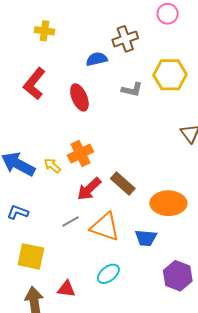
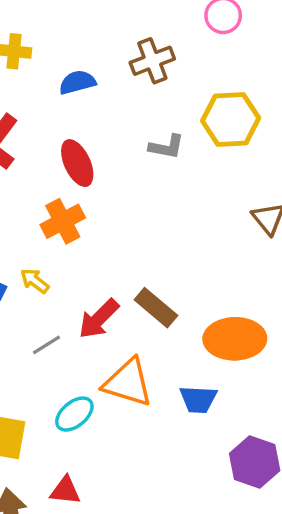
blue semicircle: (97, 59) -> (77, 82), moved
orange cross: (81, 154) -> (63, 221), moved
gray line: (70, 221) -> (47, 345), moved
cyan ellipse: (108, 274) -> (74, 414), moved

